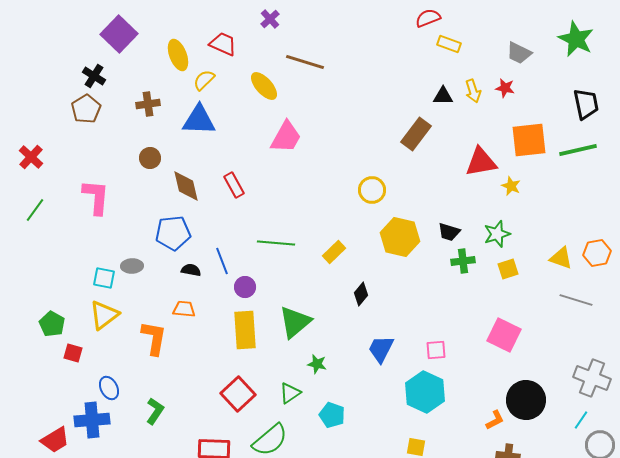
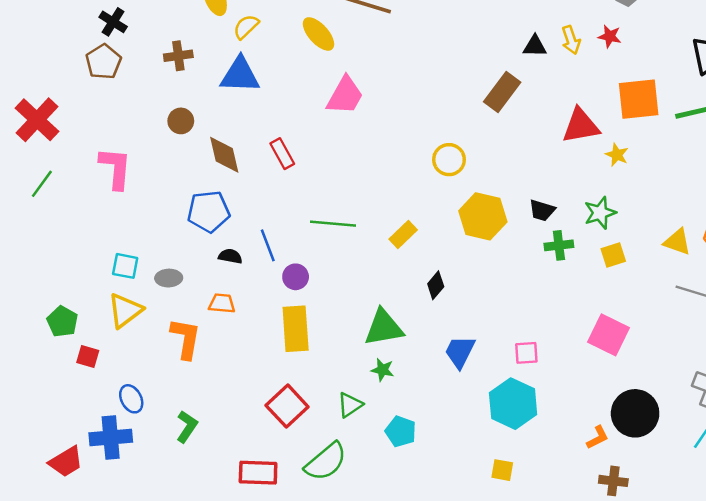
red cross: (31, 157) -> (37, 120), size x1.5
gray ellipse: (132, 266) -> (169, 278), moved
green triangle: (295, 322) -> (384, 328), moved, turned 30

